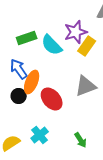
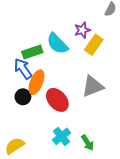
purple star: (76, 32) -> (82, 30), size x0.7
green rectangle: (27, 38) -> (32, 52), moved
cyan cross: (40, 135) -> (61, 136), moved

